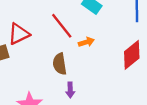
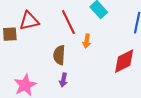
orange arrow: (86, 42) -> (87, 41), turned 104

